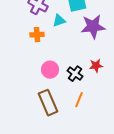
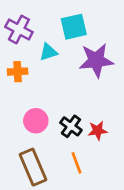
red star: (96, 66) -> (98, 131), moved
orange line: (79, 100) -> (77, 163), turned -42

